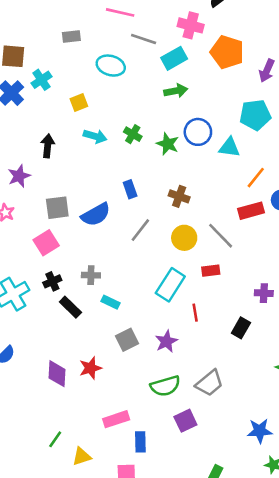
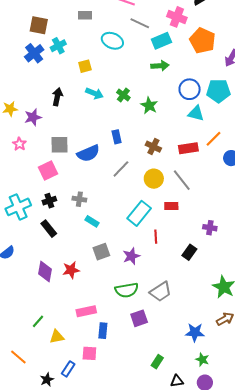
blue circle: (198, 132) -> (190, 89), moved
red rectangle: (251, 211) -> (188, 148), moved
black rectangle: (70, 307) -> (49, 229), moved

